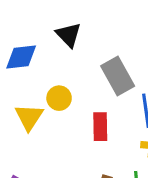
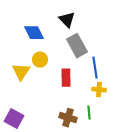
black triangle: (69, 35) -> (67, 20), moved
blue diamond: (21, 57) -> (34, 33), moved, turned 70

